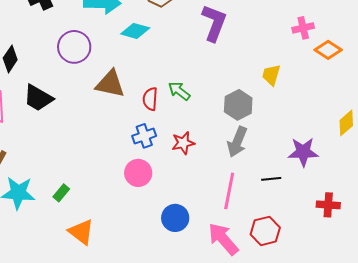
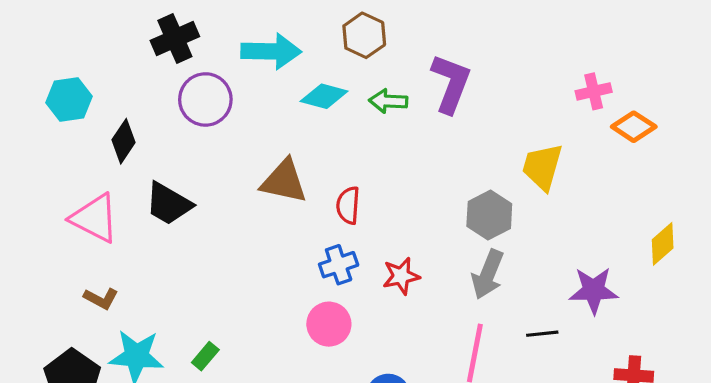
purple circle: (74, 47) -> (205, 99), moved
yellow trapezoid: (271, 75) -> (542, 167), size x1.4
green arrow: (179, 91) -> (388, 101), moved, turned -35

